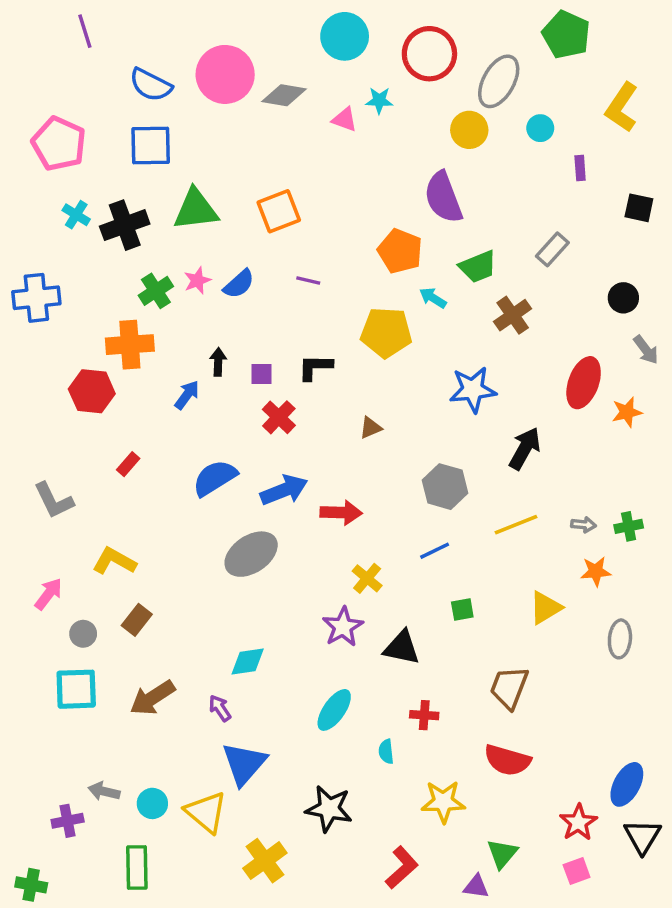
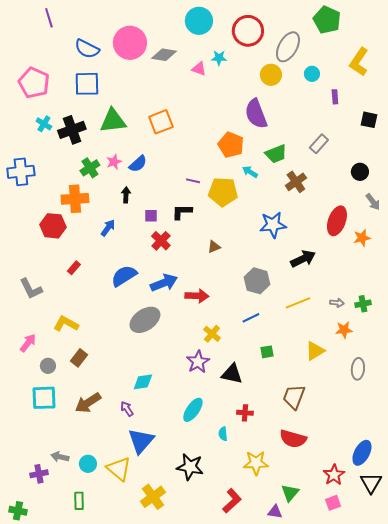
purple line: (308, 281) -> (193, 181), moved
black arrow: (218, 362) -> (126, 195), moved
black arrow: (525, 448) -> (303, 259), turned 35
green rectangle: (137, 868) -> (79, 501), size x0.7

